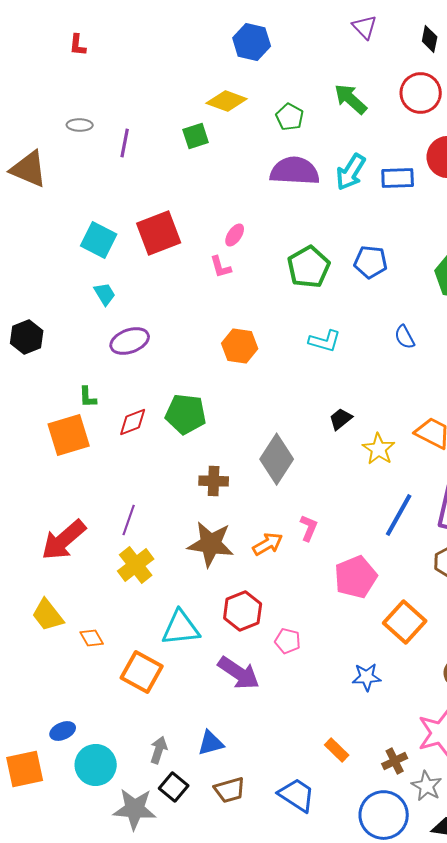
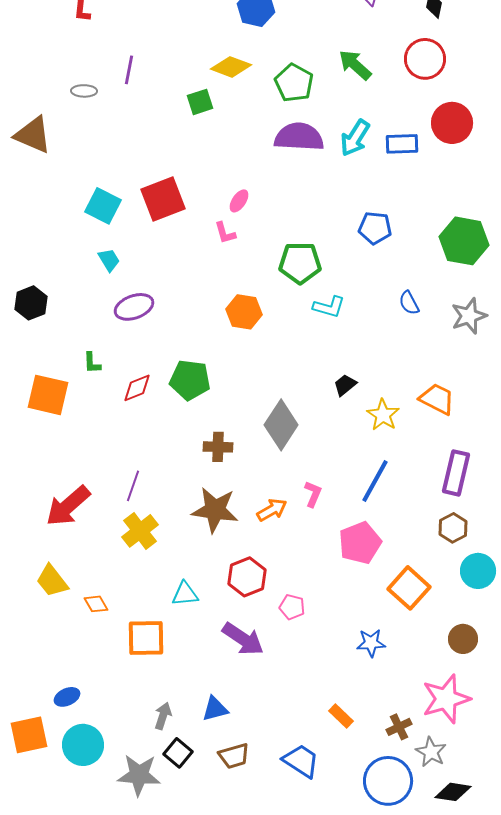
green pentagon: (290, 117) -> (294, 83), size x1.4
purple line: (125, 143) -> (129, 70), moved
green pentagon: (309, 267) -> (300, 263), moved, turned 30
orange square: (69, 435) -> (48, 395), moved, turned 30
blue line: (399, 515) -> (375, 481), moved
cyan triangle: (181, 628) -> (185, 594), size x0.7
orange square: (142, 672) -> (146, 638), turned -30
cyan circle: (96, 765) -> (83, 745), moved

